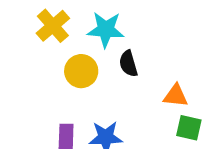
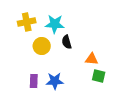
yellow cross: (53, 26) -> (27, 22), turned 30

